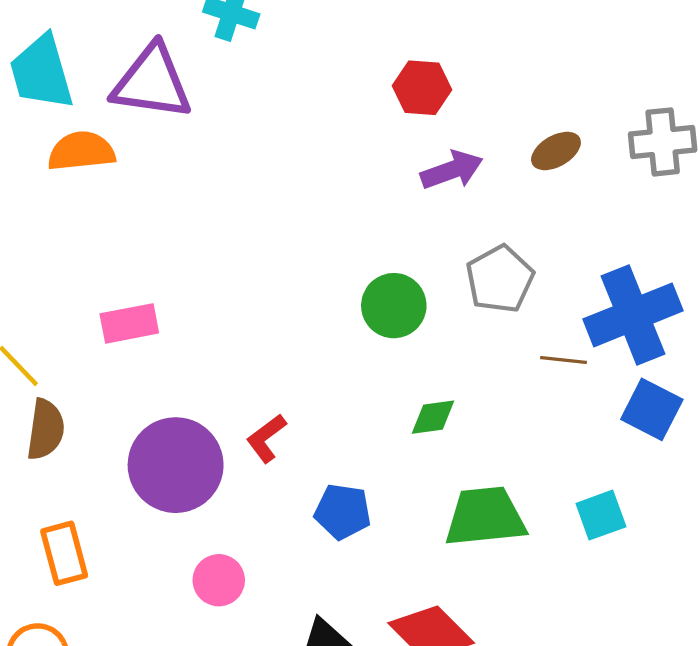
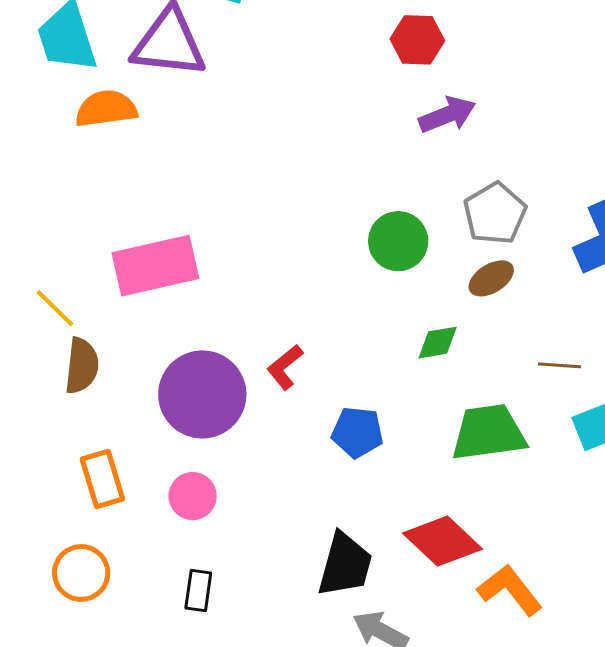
brown ellipse: (556, 151) -> (491, 278), moved
pink rectangle: (129, 323) -> (155, 266), size x1.6
brown line: (564, 360) -> (559, 365), moved
pink circle: (219, 580) -> (193, 496), moved

